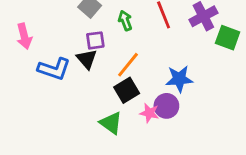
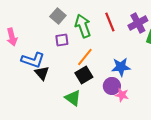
green arrow: (125, 21) -> (83, 26), size x1.6
black triangle: (87, 59) -> (42, 73), moved
pink star: (149, 113) -> (122, 95), moved

